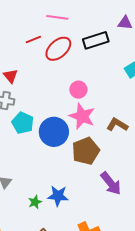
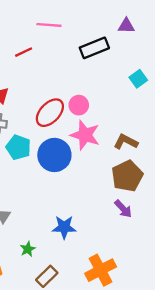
red ellipse: (58, 49) -> (50, 113), moved
brown pentagon: (86, 151) -> (127, 176), moved
purple arrow: (111, 183) -> (123, 209), size x0.7
green star: (35, 202) -> (28, 249), moved

